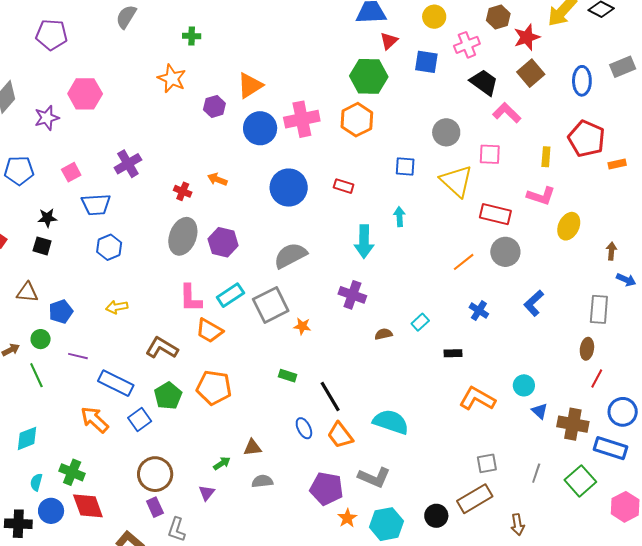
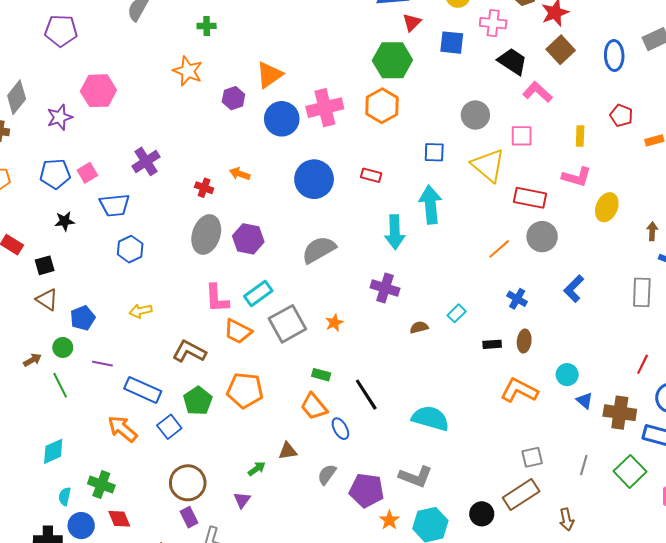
pink cross: (467, 45) -> (493, 23), turned 30
red pentagon: (586, 139) -> (621, 115), size x0.6
blue pentagon: (19, 171) -> (55, 174), moved
cyan arrow: (399, 217) -> (430, 205), size x1.8
black square: (42, 246) -> (45, 265), moved, turned -30
brown triangle: (27, 292) -> (47, 300), turned 30
gray square: (271, 305) -> (287, 324), moved
orange star: (302, 326) -> (334, 323), turned -30
brown ellipse: (587, 349) -> (524, 341), moved
orange trapezoid: (340, 435) -> (314, 406), moved
gray semicircle: (262, 481) -> (327, 474), moved, turned -45
red diamond: (88, 506) -> (119, 519), size x0.7

